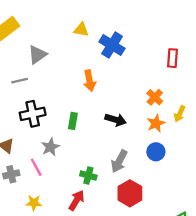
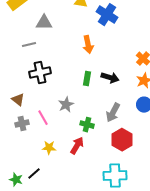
gray triangle: (37, 55) -> (44, 23), turned 36
green rectangle: (73, 121) -> (87, 79), moved
gray star: (50, 147) -> (66, 105), moved
yellow star: (34, 203) -> (49, 148), moved

